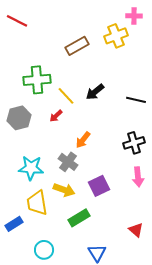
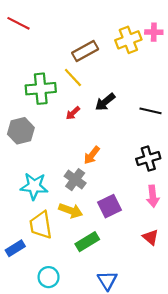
pink cross: (134, 16) -> (154, 32), moved
yellow line: (66, 96) -> (73, 78), moved
red arrow: (56, 116) -> (73, 113), moved
red triangle: (136, 230) -> (151, 237), moved

